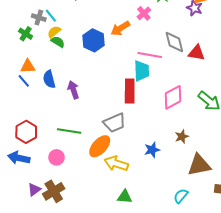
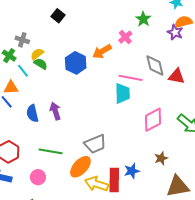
cyan line: (51, 16) -> (23, 71), moved
blue semicircle: (49, 79) -> (32, 113), moved
red rectangle: (130, 91) -> (114, 180), moved

